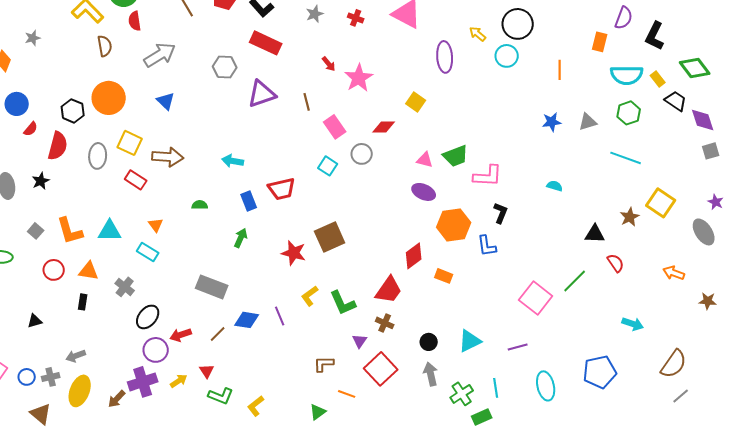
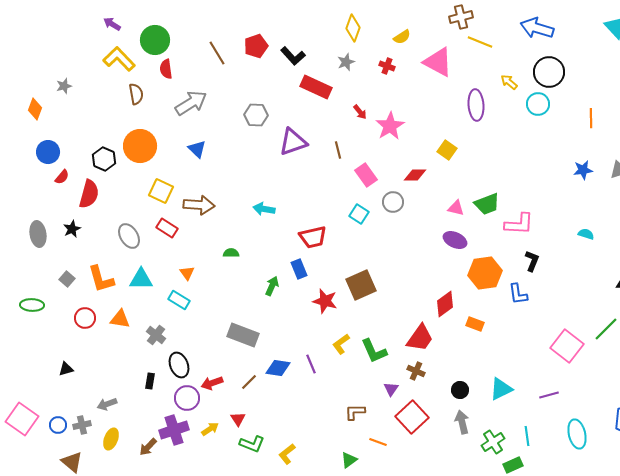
red rectangle: (266, 43) -> (316, 87), moved
gray ellipse: (98, 156) -> (129, 236), moved, turned -35
blue rectangle: (249, 201) -> (299, 269), moved
black rectangle: (83, 302) -> (150, 381), moved
black ellipse: (148, 317) -> (179, 365), turned -60
yellow ellipse: (80, 391) -> (111, 439), size x0.7

